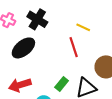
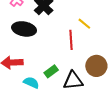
black ellipse: (23, 48) -> (24, 29), turned 35

